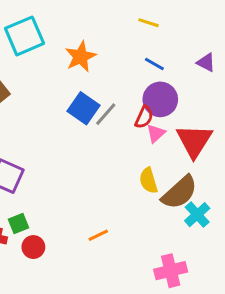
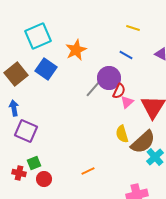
yellow line: (148, 23) -> (133, 28), moved
purple circle: (160, 99) -> (109, 78), moved
blue square: (84, 108) -> (46, 69), moved

